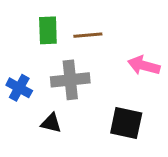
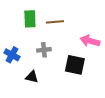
gray cross: (70, 80) -> (44, 50), size x0.6
black square: (126, 123) -> (75, 65), moved

